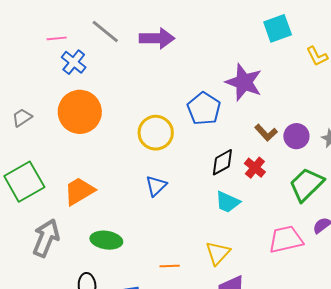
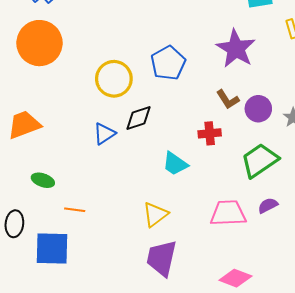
purple star: (244, 82) -> (236, 49), moved
black diamond: (222, 162) -> (138, 118), moved
red cross: (255, 168) -> (210, 133), turned 35
green ellipse: (106, 240) -> (43, 180), size x0.7
orange line: (170, 266) -> (75, 210), moved

